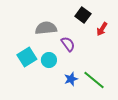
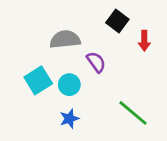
red arrow: (102, 29) -> (144, 41), turned -32
blue star: (71, 79) -> (69, 119), moved

